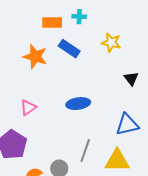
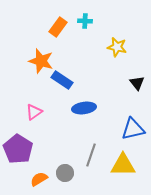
orange rectangle: (52, 23) -> (58, 27), turned -54
blue rectangle: (69, 49) -> (62, 80), moved

